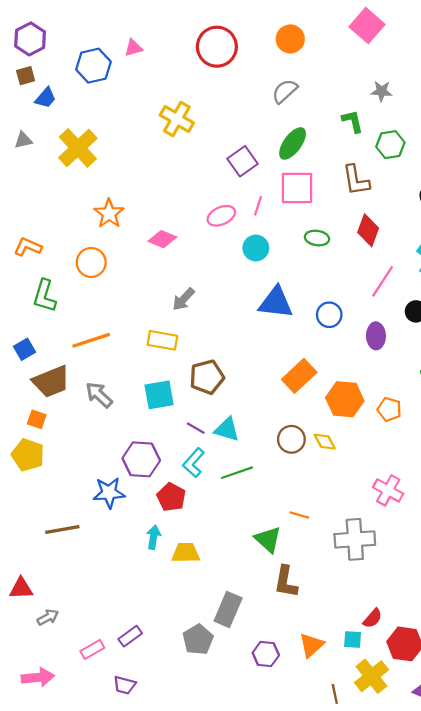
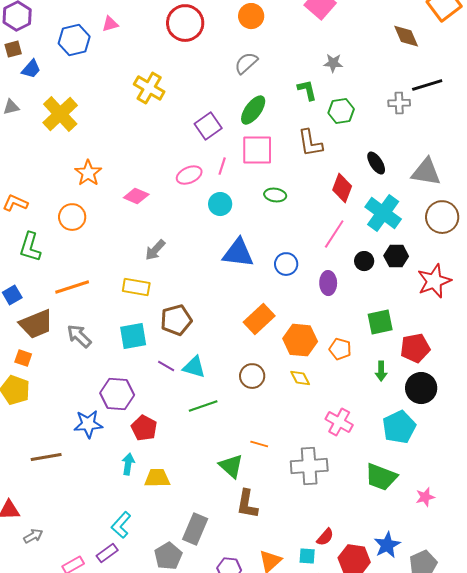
red diamond: (368, 230) -> (342, 188), moved
yellow diamond: (325, 442) -> (300, 378), moved
cyan L-shape: (194, 463) -> (121, 525), moved

